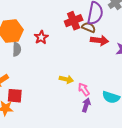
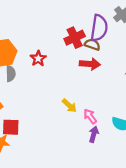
red arrow: (100, 40) -> (90, 64), moved
yellow arrow: (66, 79) -> (69, 106), turned 32

